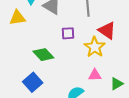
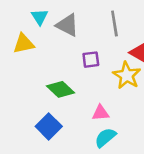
pink triangle: (95, 75) -> (101, 113), moved

